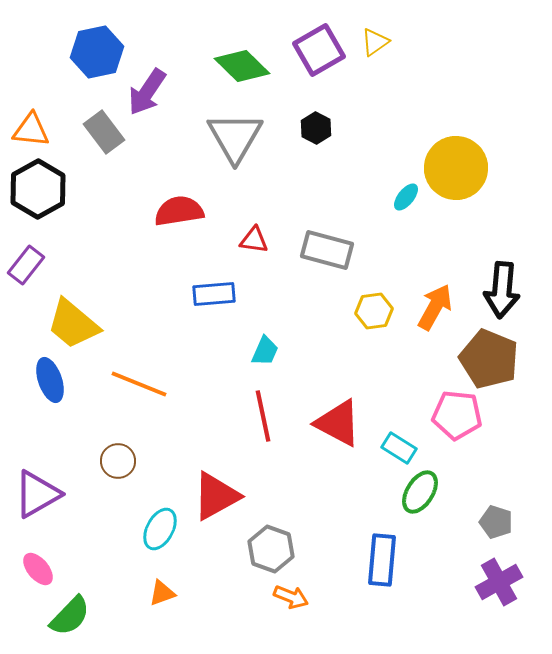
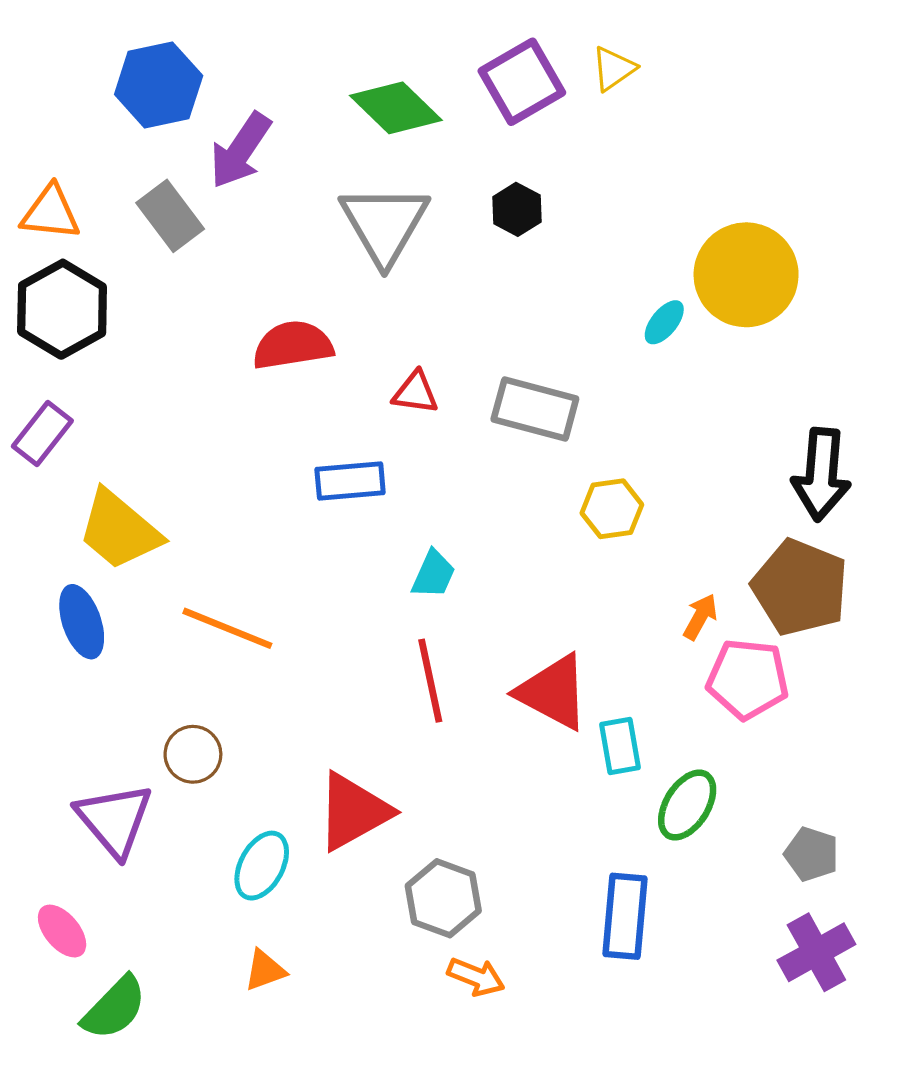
orange arrow: (435, 307) -> (700, 617), moved, size x0.6
cyan rectangle: (399, 448) -> (620, 746), moved, turned 48
purple triangle: (37, 494) -> (114, 820), moved, turned -40

